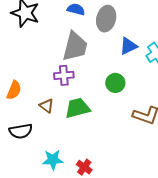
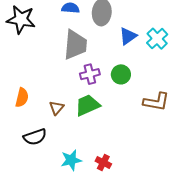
purple cross: (64, 75) -> (90, 74), moved
brown triangle: (47, 106) -> (57, 108), turned 42

